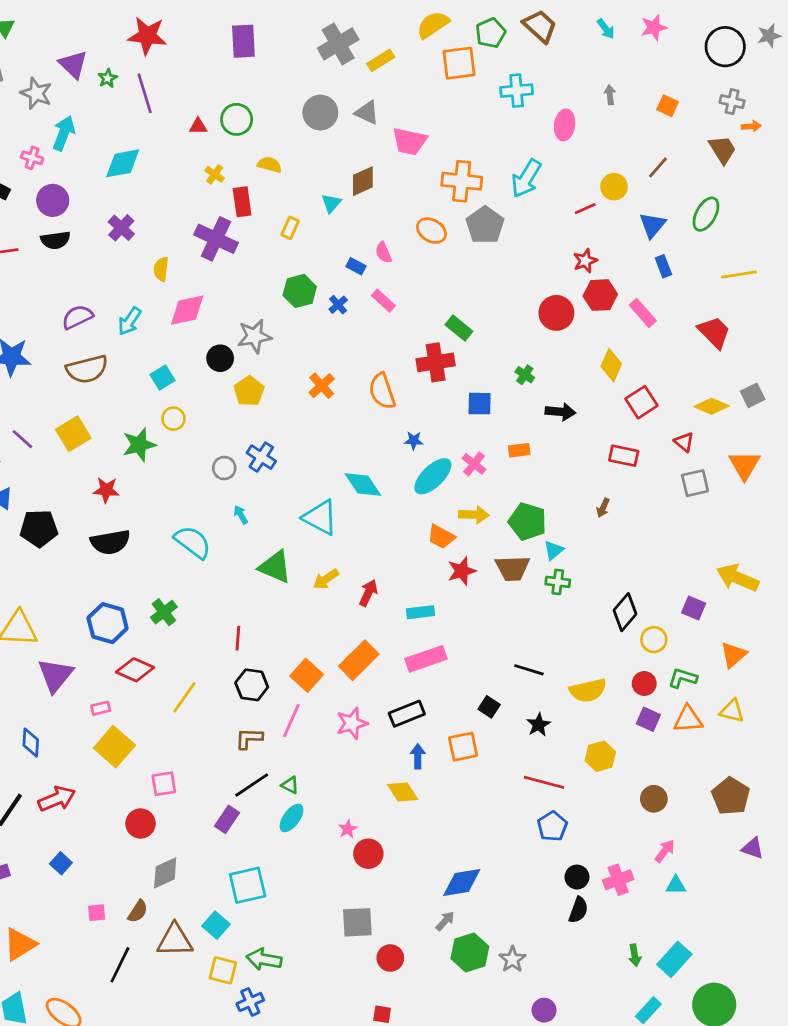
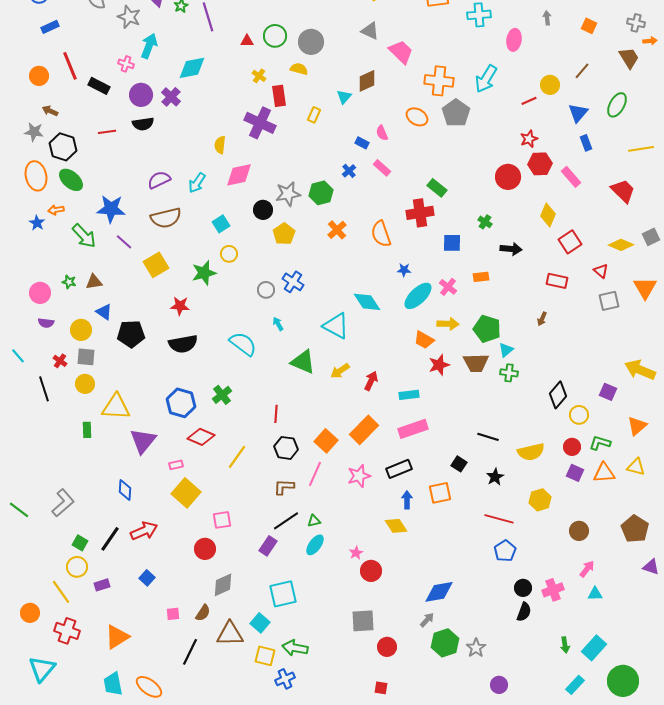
gray circle: (320, 113) -> (311, 42), moved
pink trapezoid: (410, 141) -> (401, 52), turned -148
purple cross: (121, 228) -> (171, 97), moved
green hexagon: (300, 291) -> (321, 193), moved
purple line: (22, 439) -> (124, 242), moved
green triangle: (290, 785) -> (314, 521), turned -40

